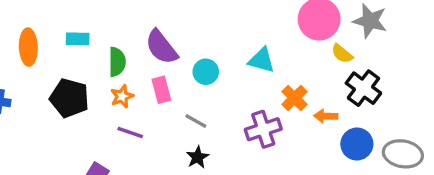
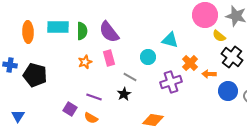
cyan rectangle: (78, 39) -> (58, 27), size x1.5
green semicircle: (117, 62) -> (82, 31), moved
cyan circle: (206, 72) -> (148, 57), moved
black pentagon: (69, 98) -> (35, 75), moved
purple line: (130, 132) -> (94, 97), moved
black star: (198, 157) -> (124, 94), moved

